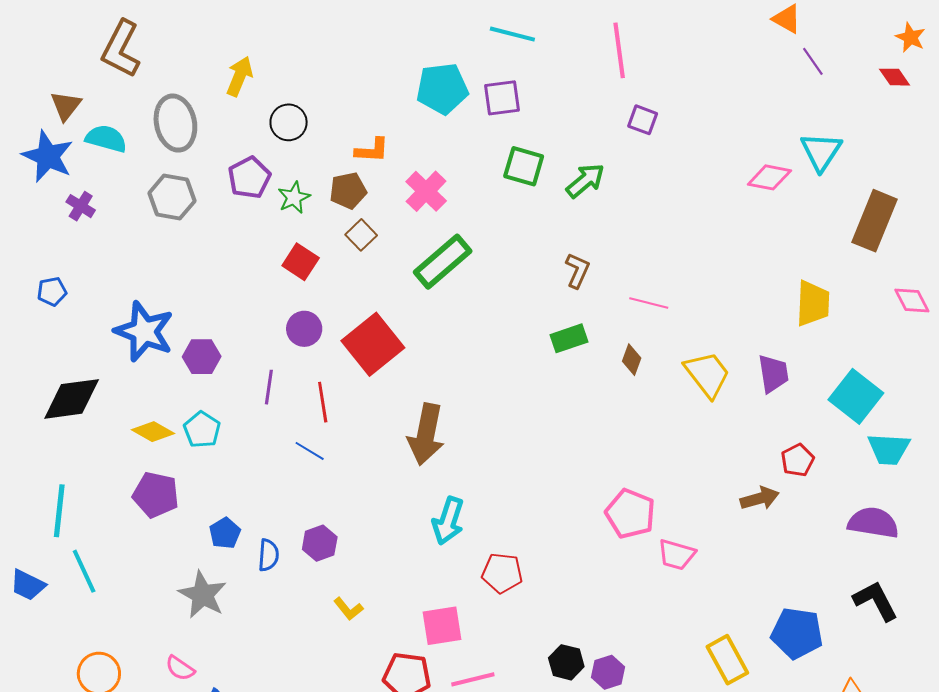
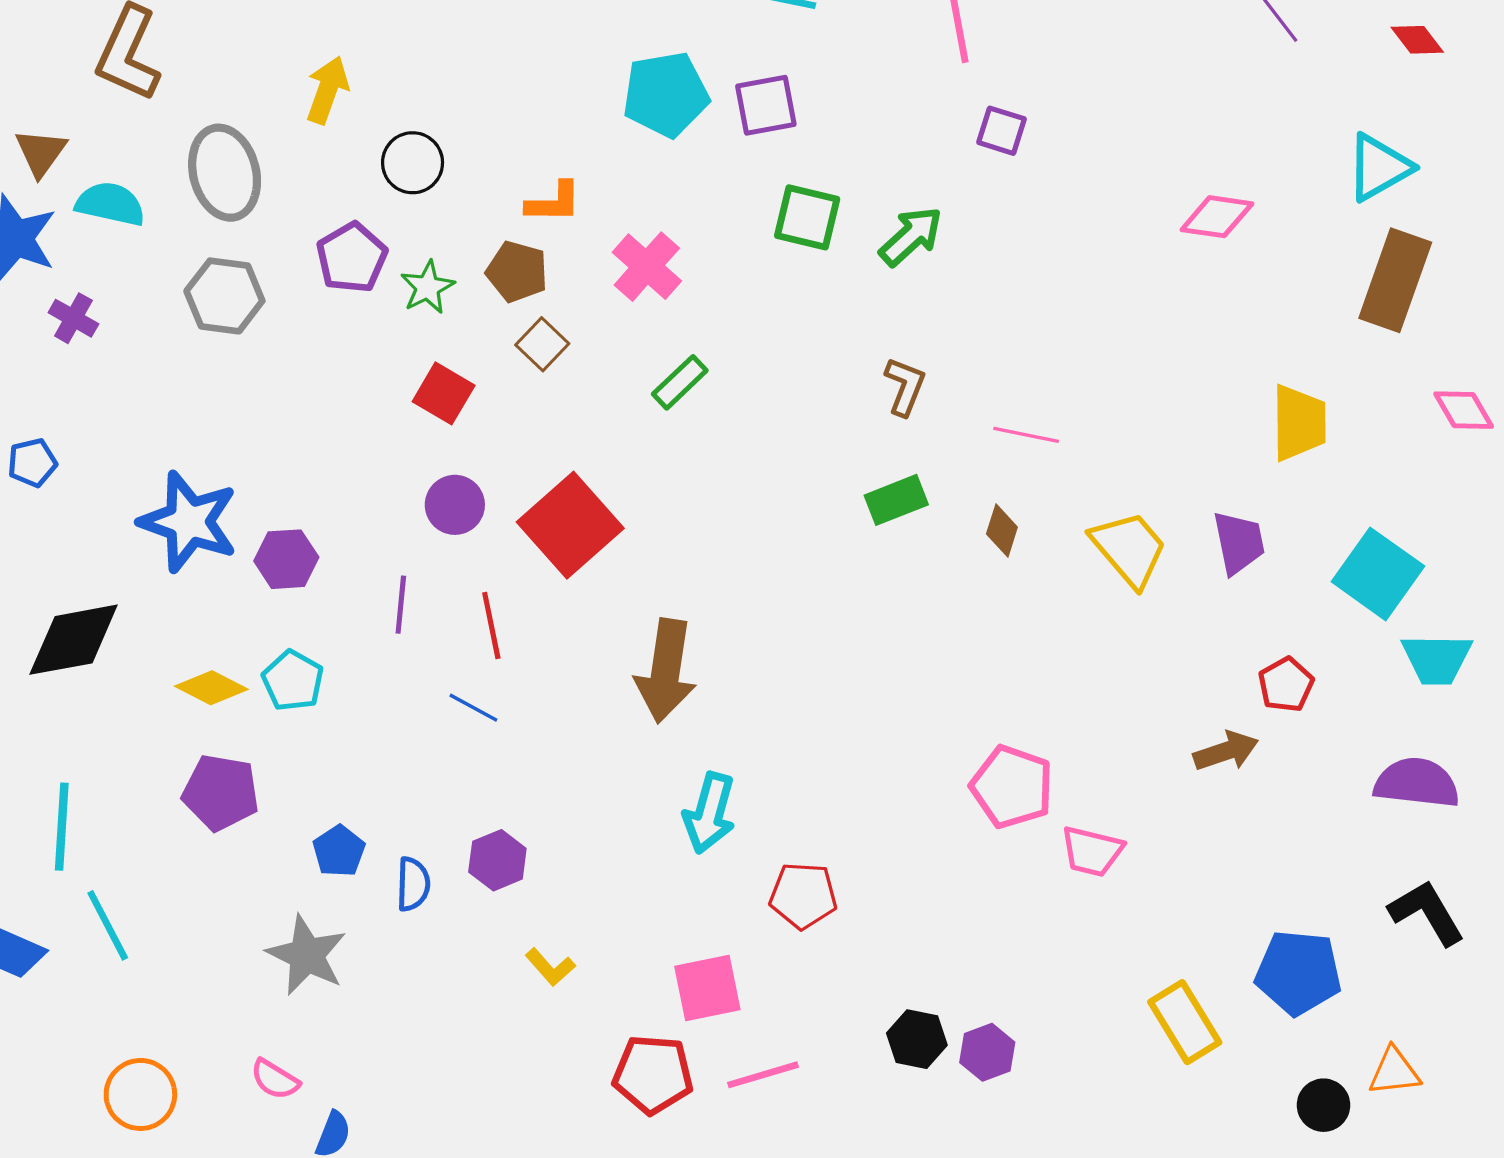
cyan triangle: (821, 152) -> (1379, 167), moved, turned 30
brown pentagon: (348, 191) -> (517, 272), turned 30
green rectangle: (443, 262) -> (680, 382), size x0.6

